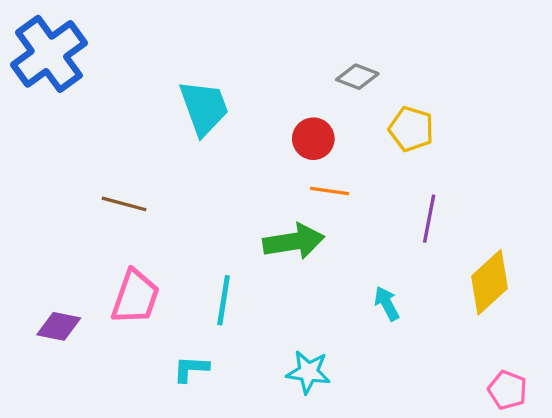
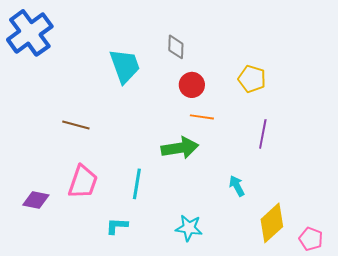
gray diamond: (357, 77) -> (176, 47), moved, turned 70
yellow diamond: (490, 282) -> (272, 223), moved

